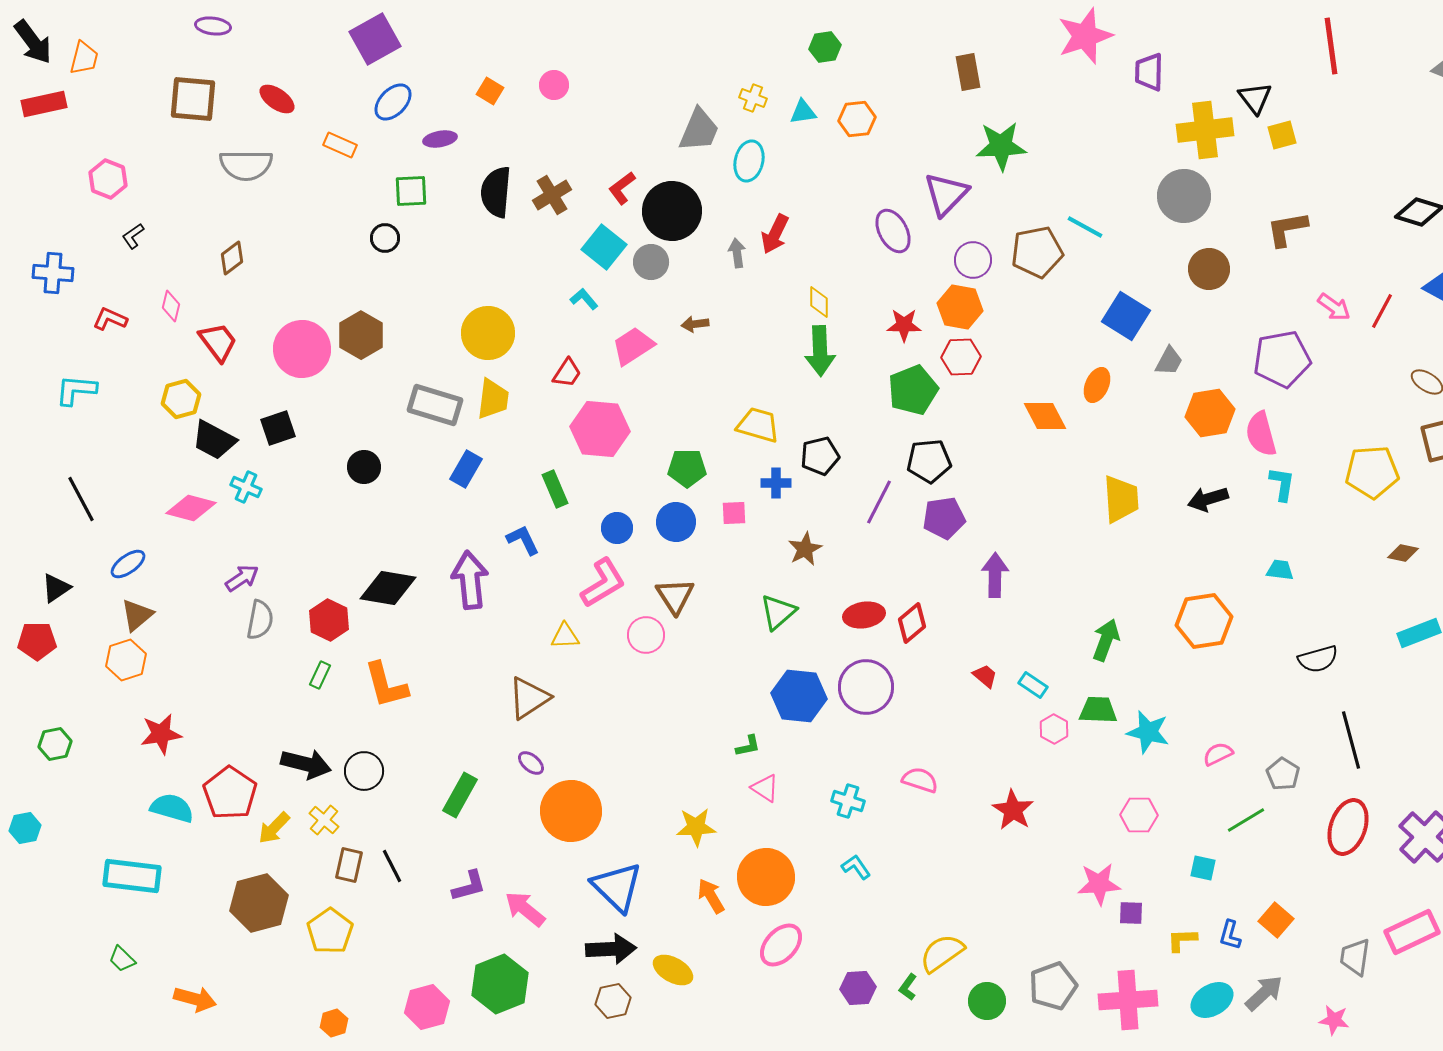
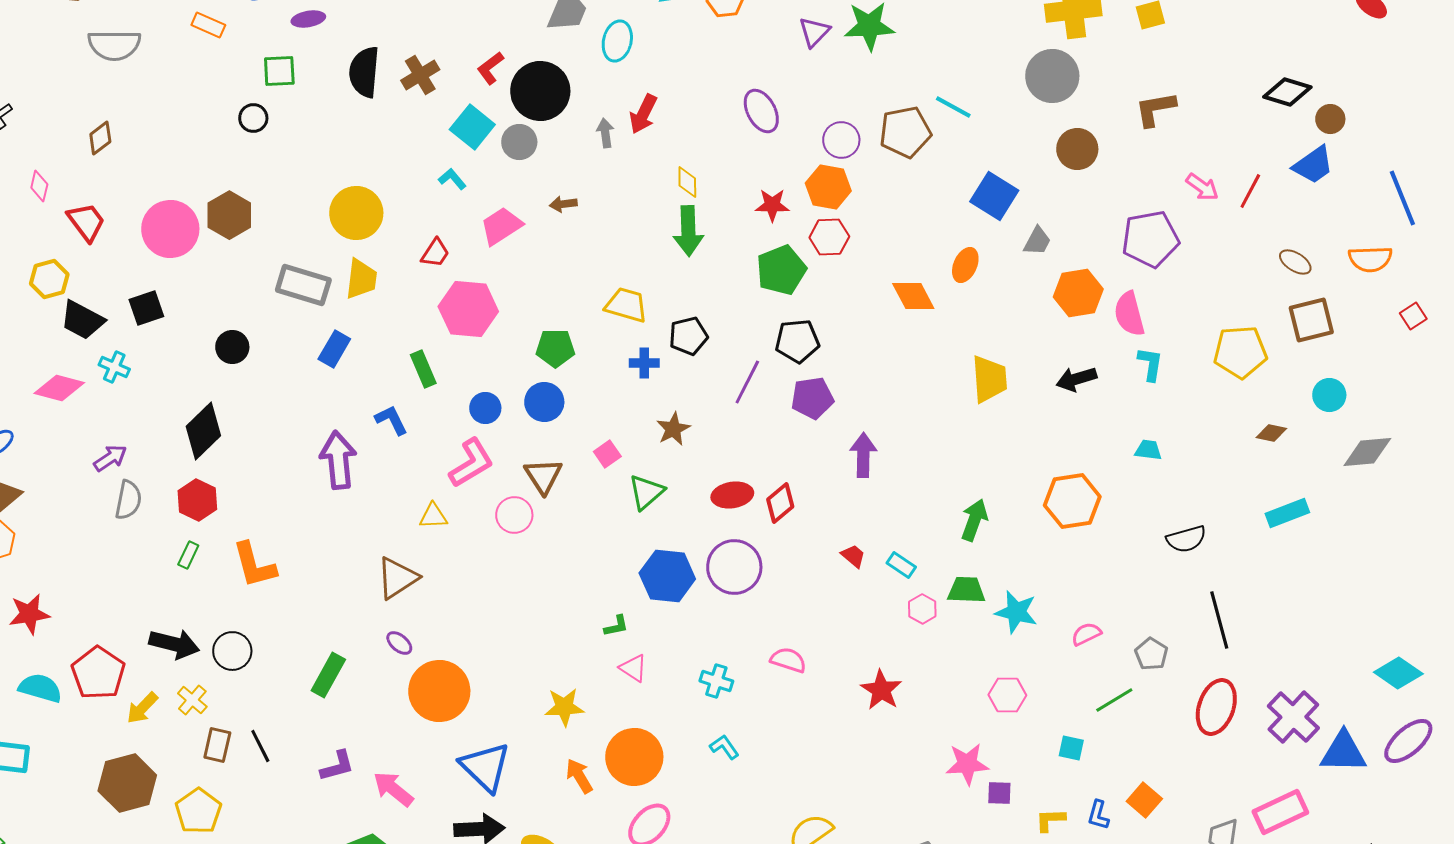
purple triangle: (946, 194) -> (814, 32), moved, size x0.7
pink square: (734, 513) -> (607, 454), moved, turned -32
black diamond: (388, 588) -> (203, 431), moved, turned -54

